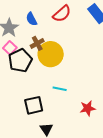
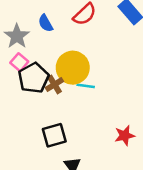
brown cross: (37, 43) -> (54, 84), moved
cyan line: (60, 89) -> (86, 86), moved

